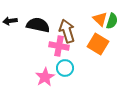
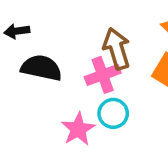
black semicircle: (38, 25) -> (41, 68), moved
pink cross: (59, 46) -> (103, 75), turned -30

